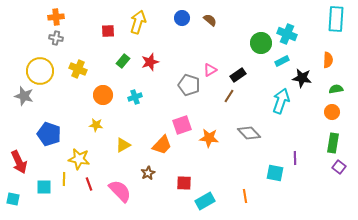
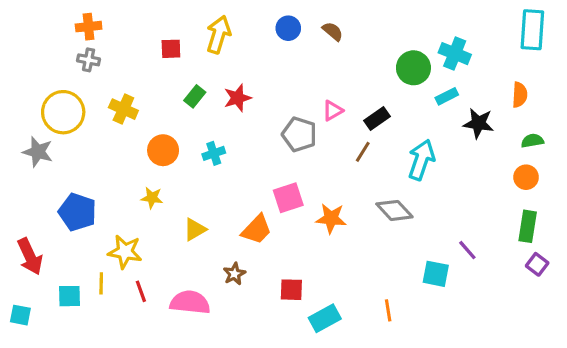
cyan arrow: (281, 101) -> (421, 160), moved
purple line: (295, 158) -> (467, 250), turned -40
pink semicircle: (120, 191) -> (190, 302), turned -40

